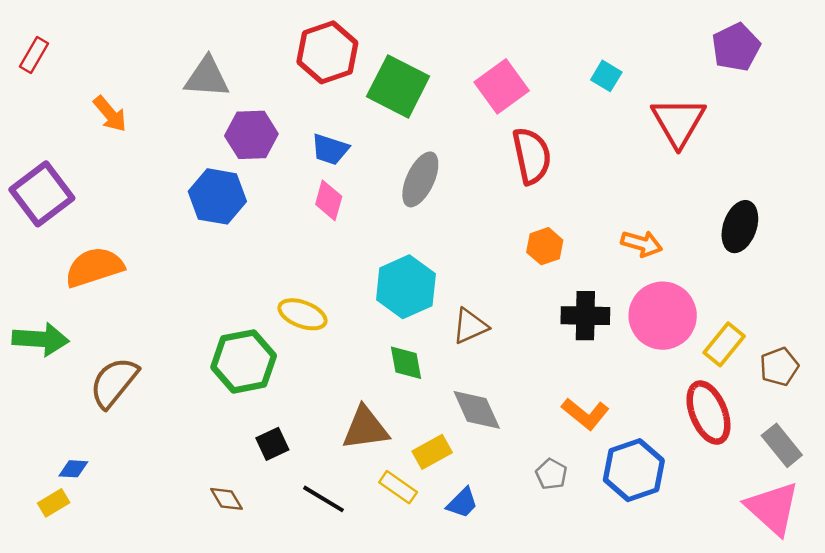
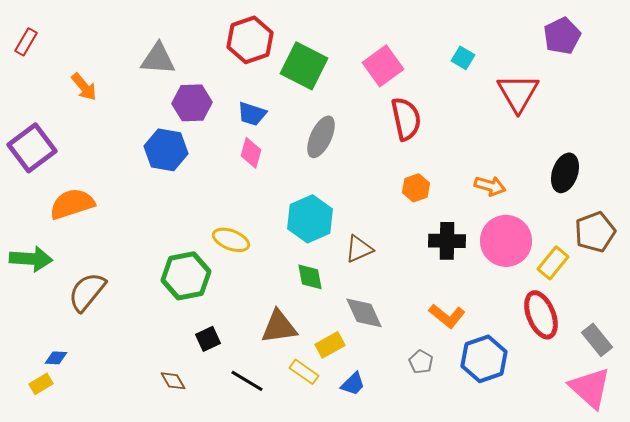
brown pentagon: (779, 367) -> (595, 232), moved, size x1.4

